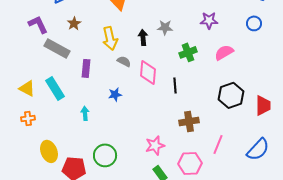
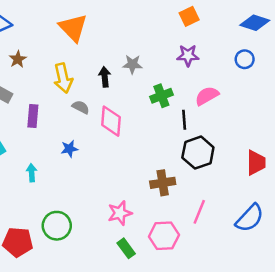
black line: (175, 85) -> (184, 120), moved
black hexagon: (231, 95) -> (198, 153), moved

